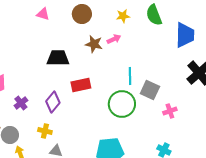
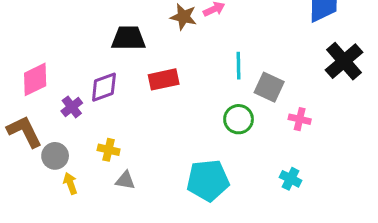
purple diamond: (53, 102) -> (104, 87), moved, turned 30
green circle: (122, 104) -> (239, 119), moved, size x0.7
pink cross: (170, 111) -> (300, 119), turned 32

